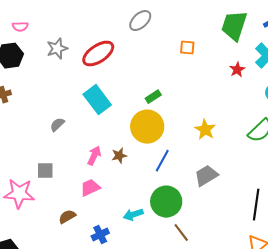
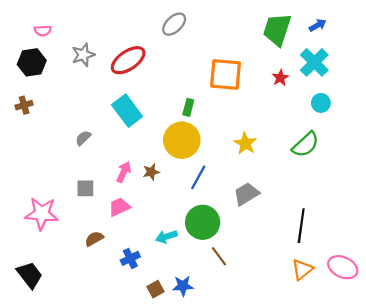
orange square: (187, 48) -> (226, 74), moved, size x2.0
green rectangle: (153, 97) -> (188, 107), turned -42
gray square: (45, 171) -> (85, 188), moved

